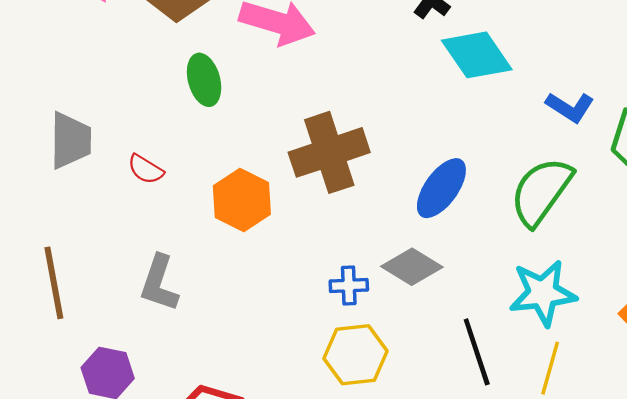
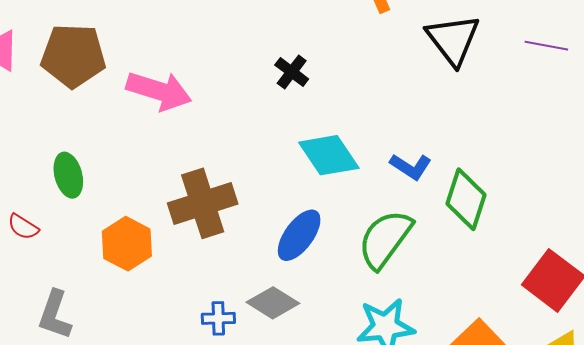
cyan diamond: (477, 55) -> (329, 155), moved
green ellipse: (204, 80) -> (68, 175), moved
red semicircle: (146, 169) -> (23, 227), moved

